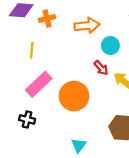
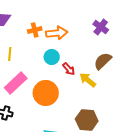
orange cross: (47, 18) -> (35, 30), moved
cyan circle: (110, 46) -> (52, 57), moved

